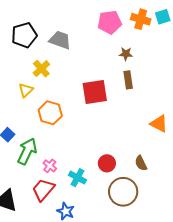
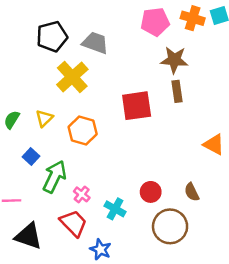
brown star: (126, 54) -> (174, 60), size x1.6
yellow cross: (41, 69) -> (72, 77), size x1.5
yellow triangle: (26, 90) -> (44, 118), moved
red trapezoid: (43, 190) -> (74, 223), turned 95

